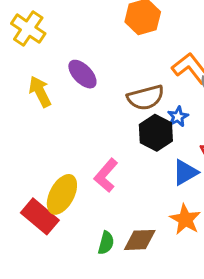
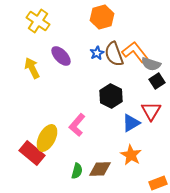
yellow cross: (28, 29) -> (38, 21), moved
brown semicircle: (146, 98) -> (114, 54), moved, turned 85
blue star: (178, 117) -> (97, 53), moved

